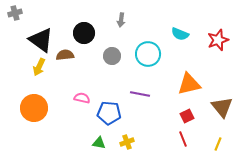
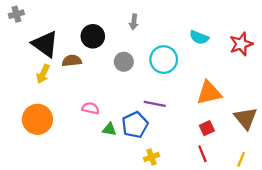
blue pentagon: (109, 113) -> (135, 125), moved, turned -30
yellow cross: (127, 142) -> (151, 157), moved
green triangle: (99, 143) -> (109, 129), moved

